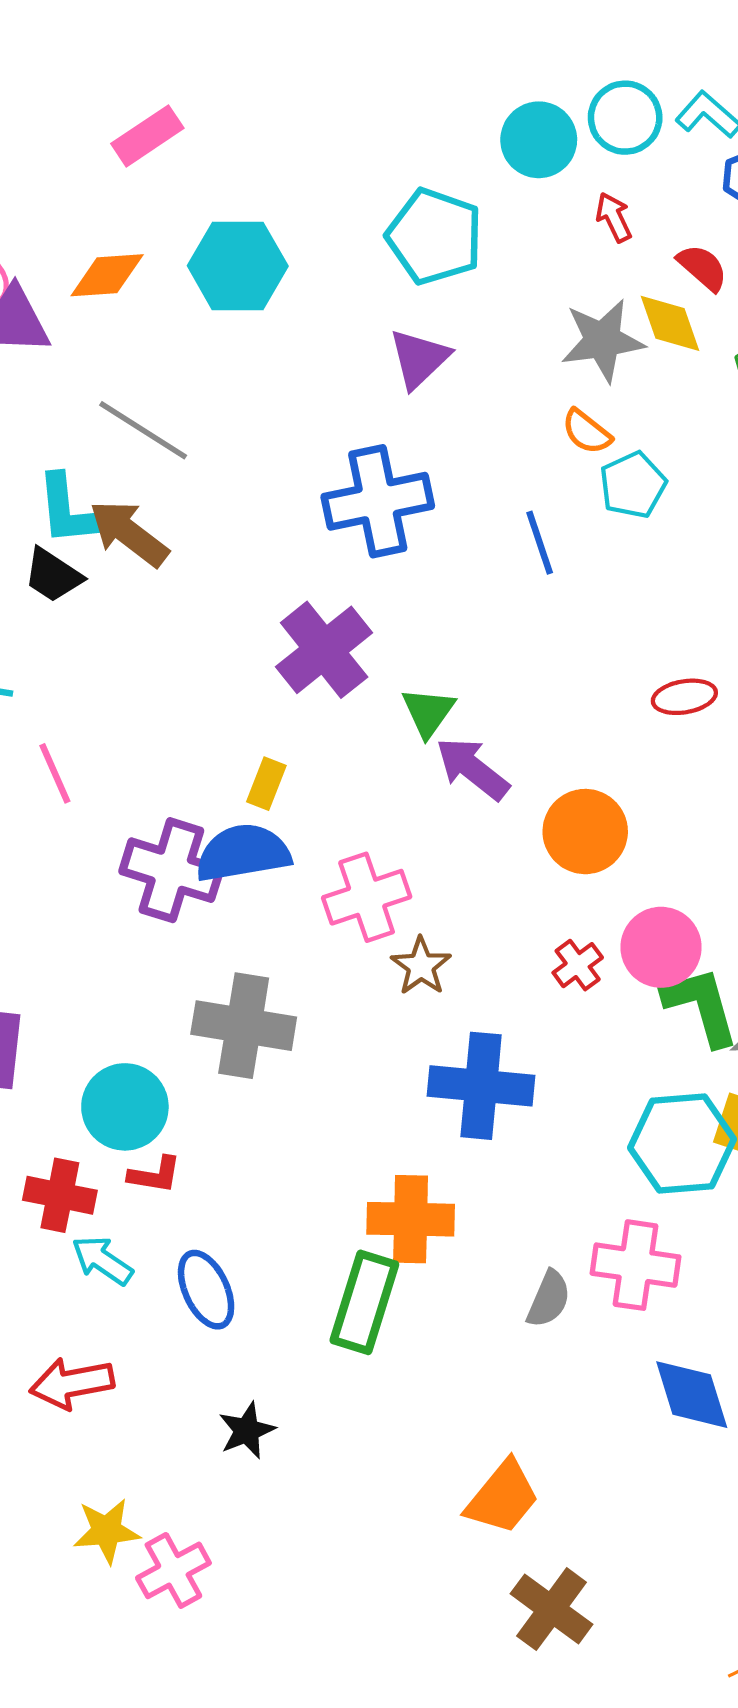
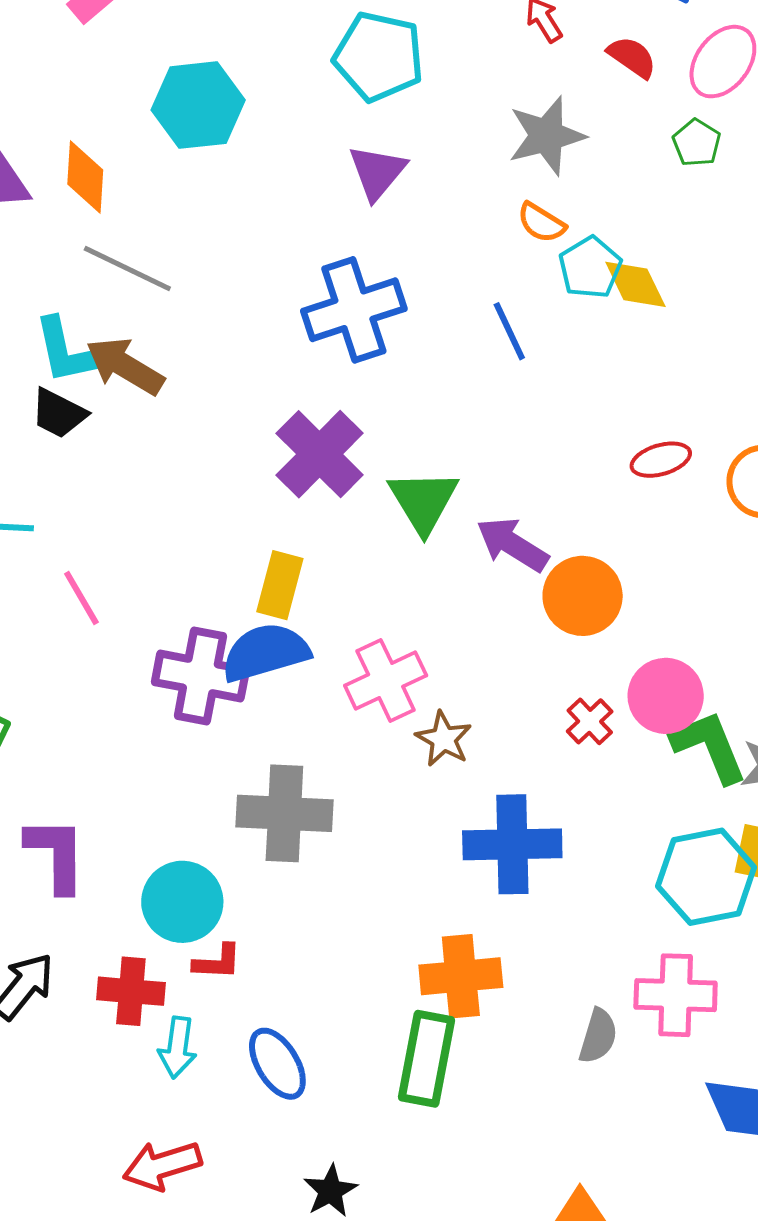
orange diamond: (107, 275) -> (85, 177), moved, turned -76
yellow diamond: (670, 323) -> (635, 284), moved
green triangle: (428, 712) -> (423, 501), size x1.4
purple arrow: (472, 769) -> (512, 544), moved
yellow rectangle: (266, 784) -> (280, 585), size x1.4
cyan arrow: (102, 1260) -> (178, 1047), turned -110

